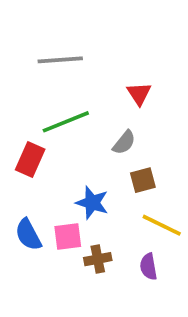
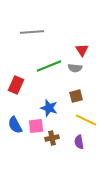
red triangle: (139, 94) -> (82, 50), moved
green line: (66, 122) -> (49, 66), moved
gray semicircle: (124, 143) -> (75, 68), moved, turned 56

